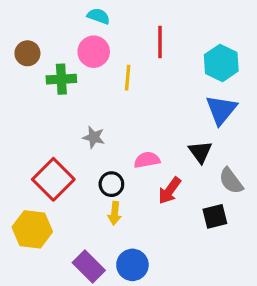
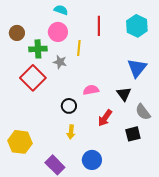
cyan hexagon: (221, 63) -> (137, 26), moved
gray star: (94, 137) -> (60, 62), moved
pink semicircle: (147, 160) -> (91, 90), moved
red square: (53, 179) -> (33, 78), moved
black circle: (111, 184) -> (69, 106), moved
blue circle: (132, 265) -> (92, 160), moved

